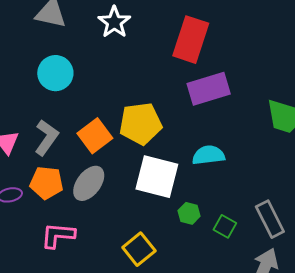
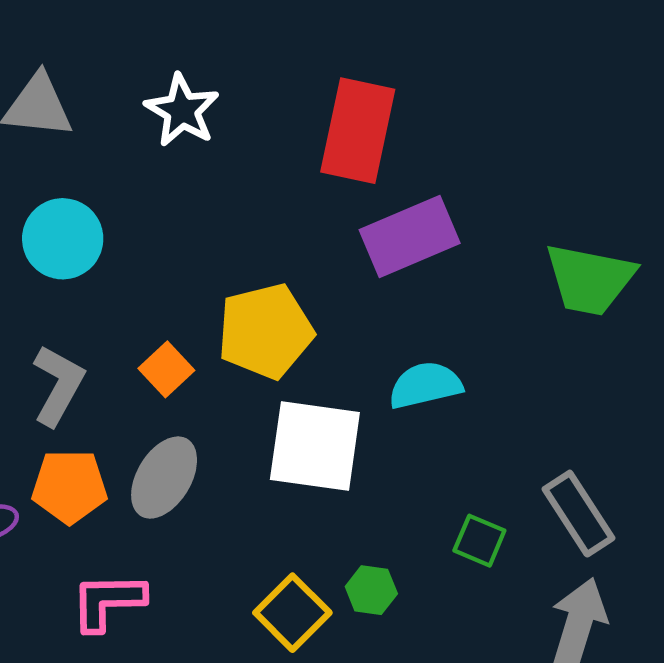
orange square: (95, 136) -> (166, 369), size x0.7
green hexagon: (189, 213) -> (371, 590), moved

